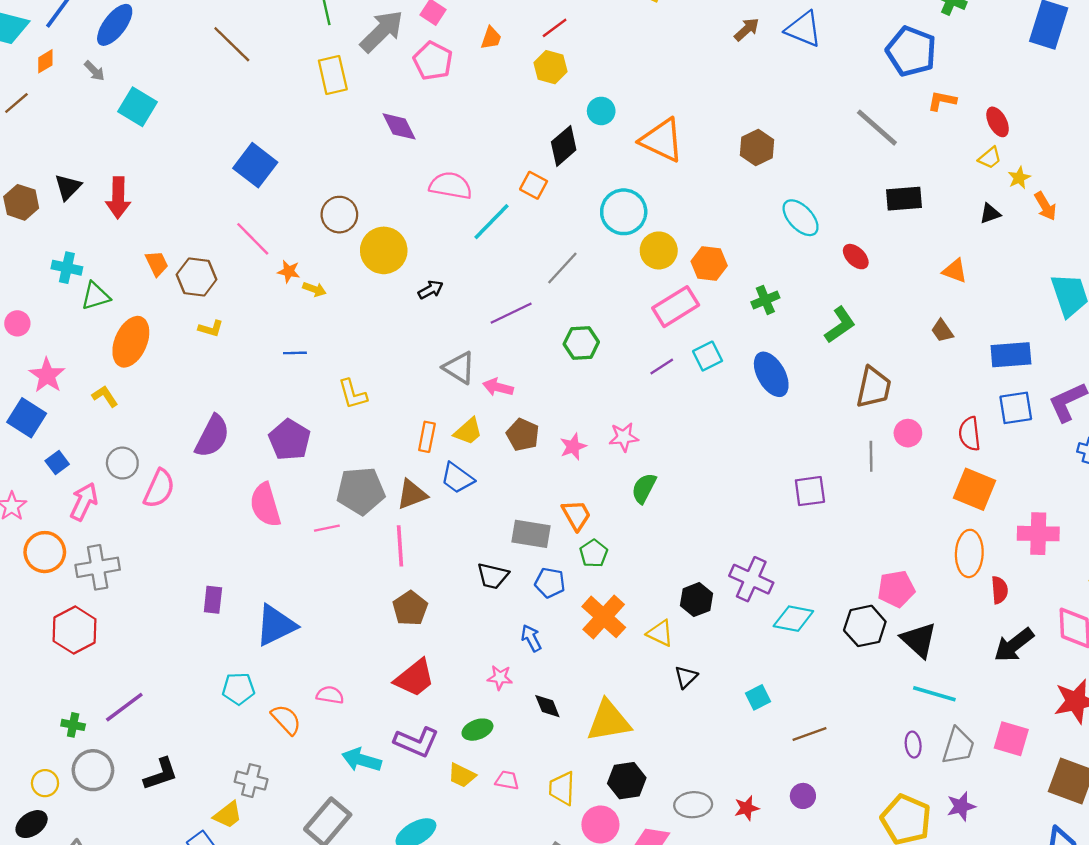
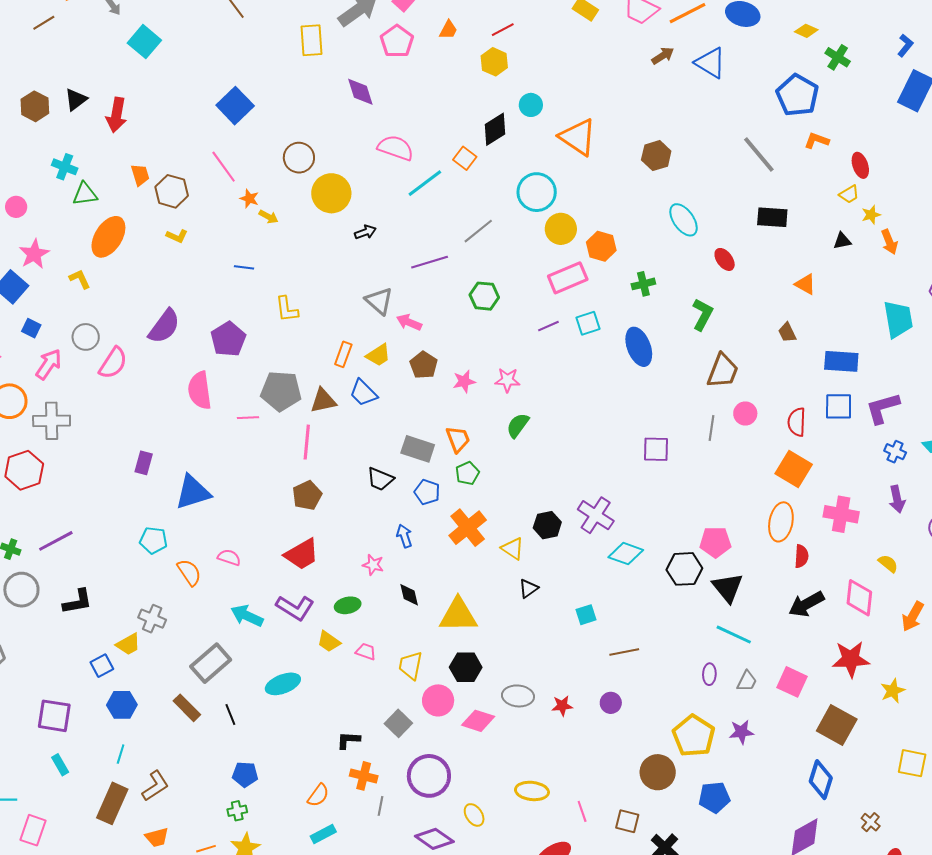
green L-shape: (840, 325) -> (703, 314), turned -36
blue square: (57, 463) -> (31, 328), turned -36
gray trapezoid: (958, 746) -> (747, 681), size x0.7

